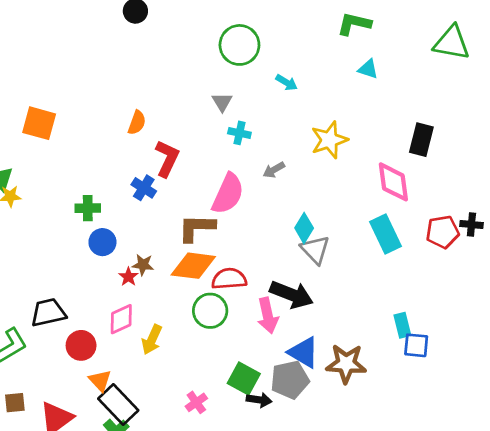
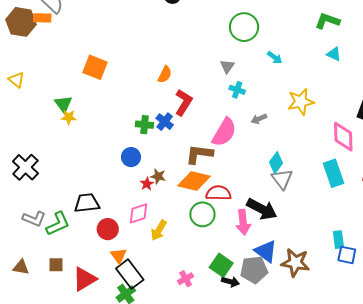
green cross: (88, 208) -> (144, 125), moved

